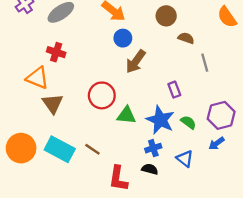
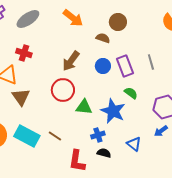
blue circle: (123, 38) -> (103, 66), moved
brown semicircle: (186, 38) -> (103, 38), moved
brown arrow: (136, 61) -> (71, 61), moved
purple rectangle: (174, 90) -> (125, 66), moved, size x1.5
green semicircle: (188, 122) -> (131, 93), moved
blue cross: (153, 148) -> (98, 135), moved

